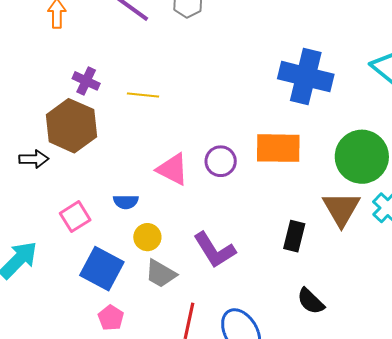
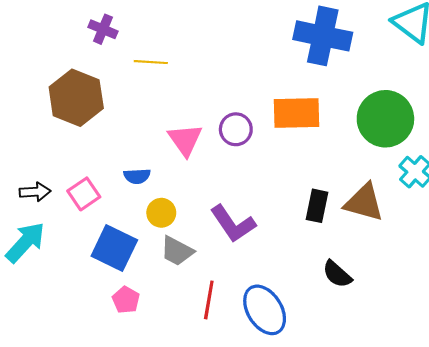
purple cross: (86, 81) -> (103, 29), moved
black arrow: (34, 159) -> (35, 192), moved
pink triangle: (173, 169) -> (185, 140), turned 30
brown triangle: (341, 209) -> (364, 202), moved, turned -42

